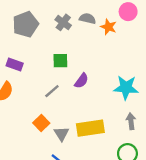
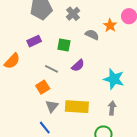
gray semicircle: (88, 19) -> (92, 35), moved
purple rectangle: (15, 65) -> (34, 41), moved, turned -56
gray line: (52, 91) -> (52, 69), turned 56
orange square: (41, 123) -> (43, 87), moved

